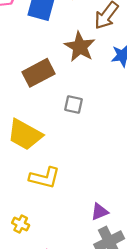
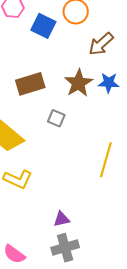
brown star: (80, 47) -> (78, 83), moved

